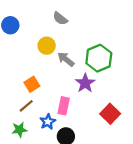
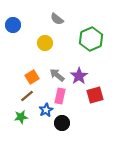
green hexagon: (99, 58) -> (91, 39), moved
gray arrow: (66, 59) -> (57, 75), moved
red square: (110, 114) -> (95, 95), moved, turned 30

